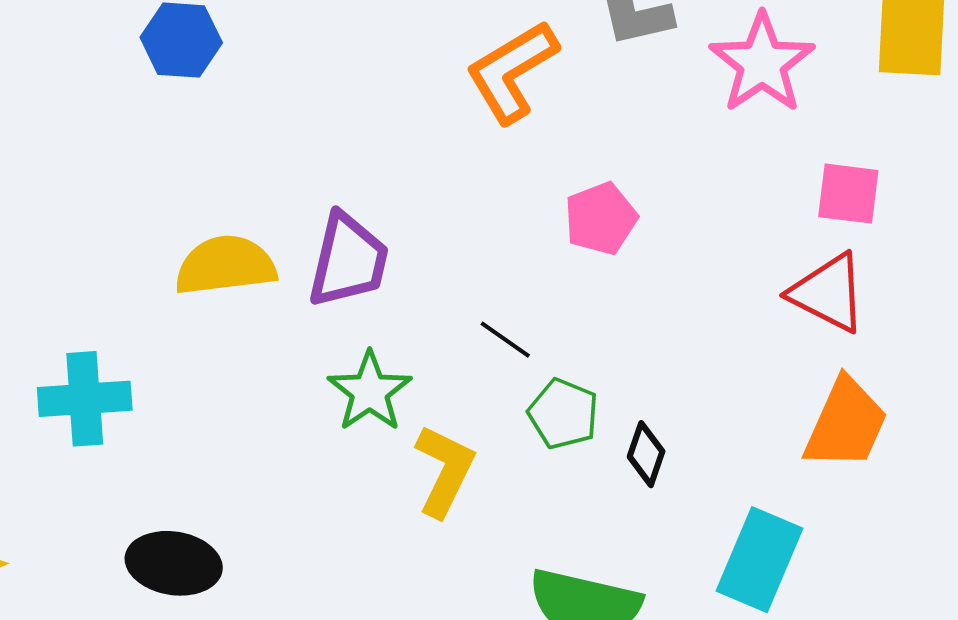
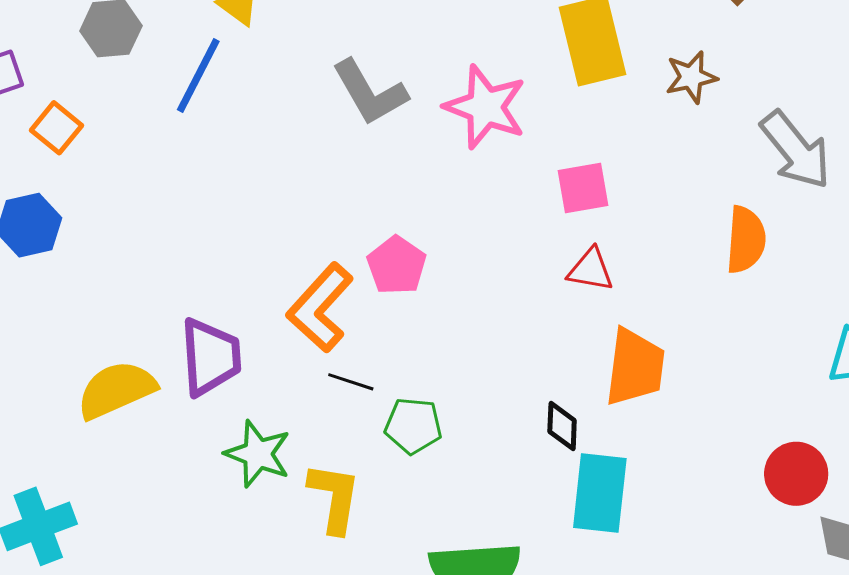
orange L-shape: (512, 72) -> (320, 308), moved
red triangle: (828, 293) -> (591, 270), size x0.7
black diamond: (646, 454) -> (562, 426), moved

